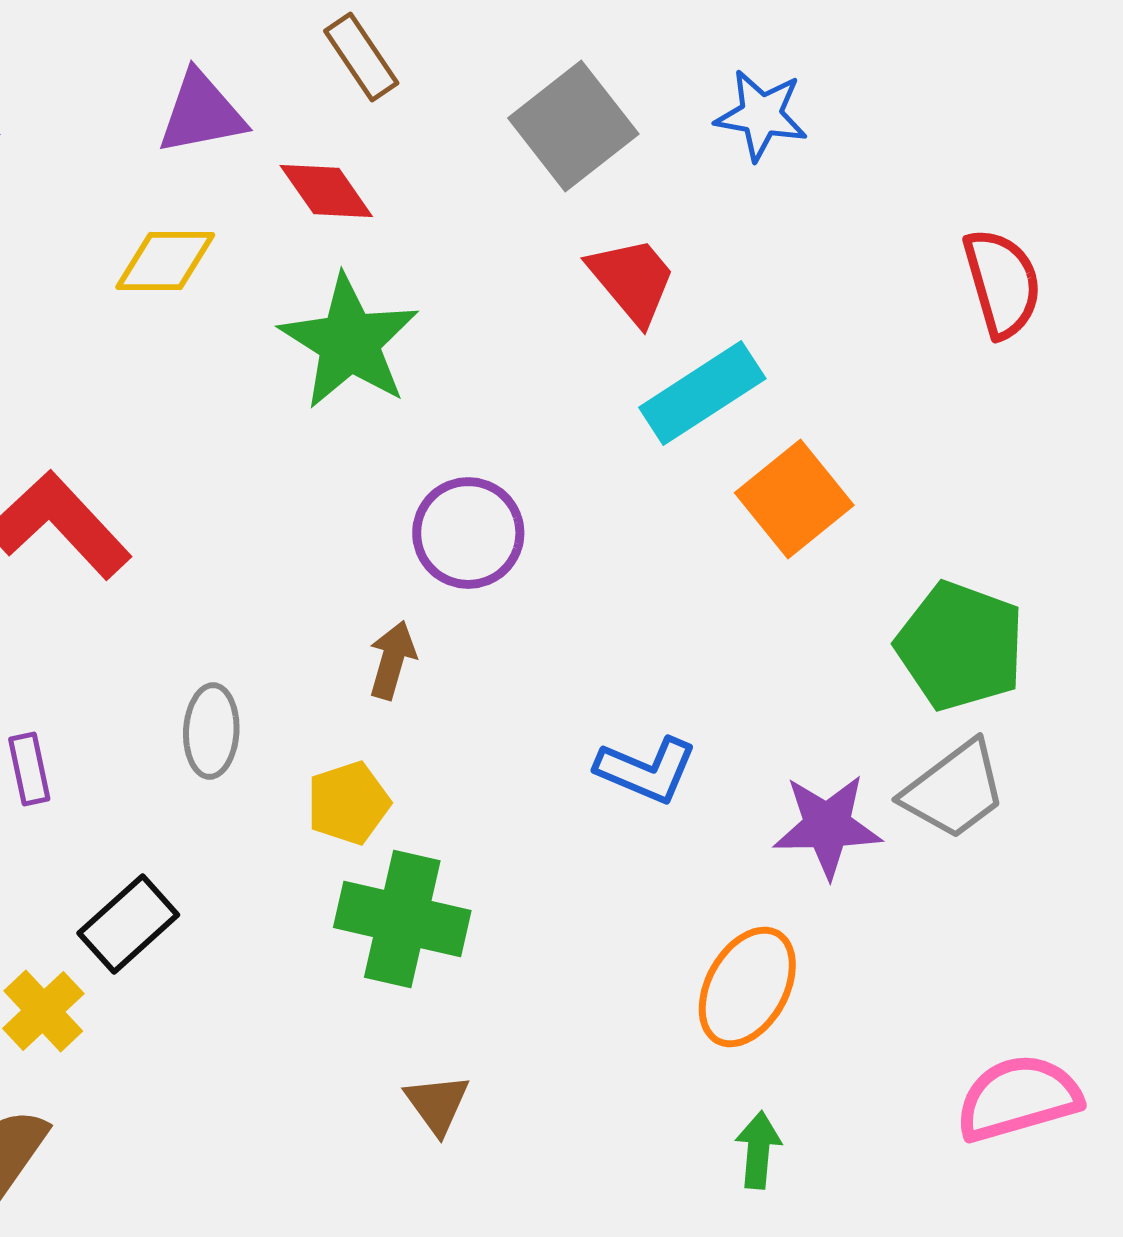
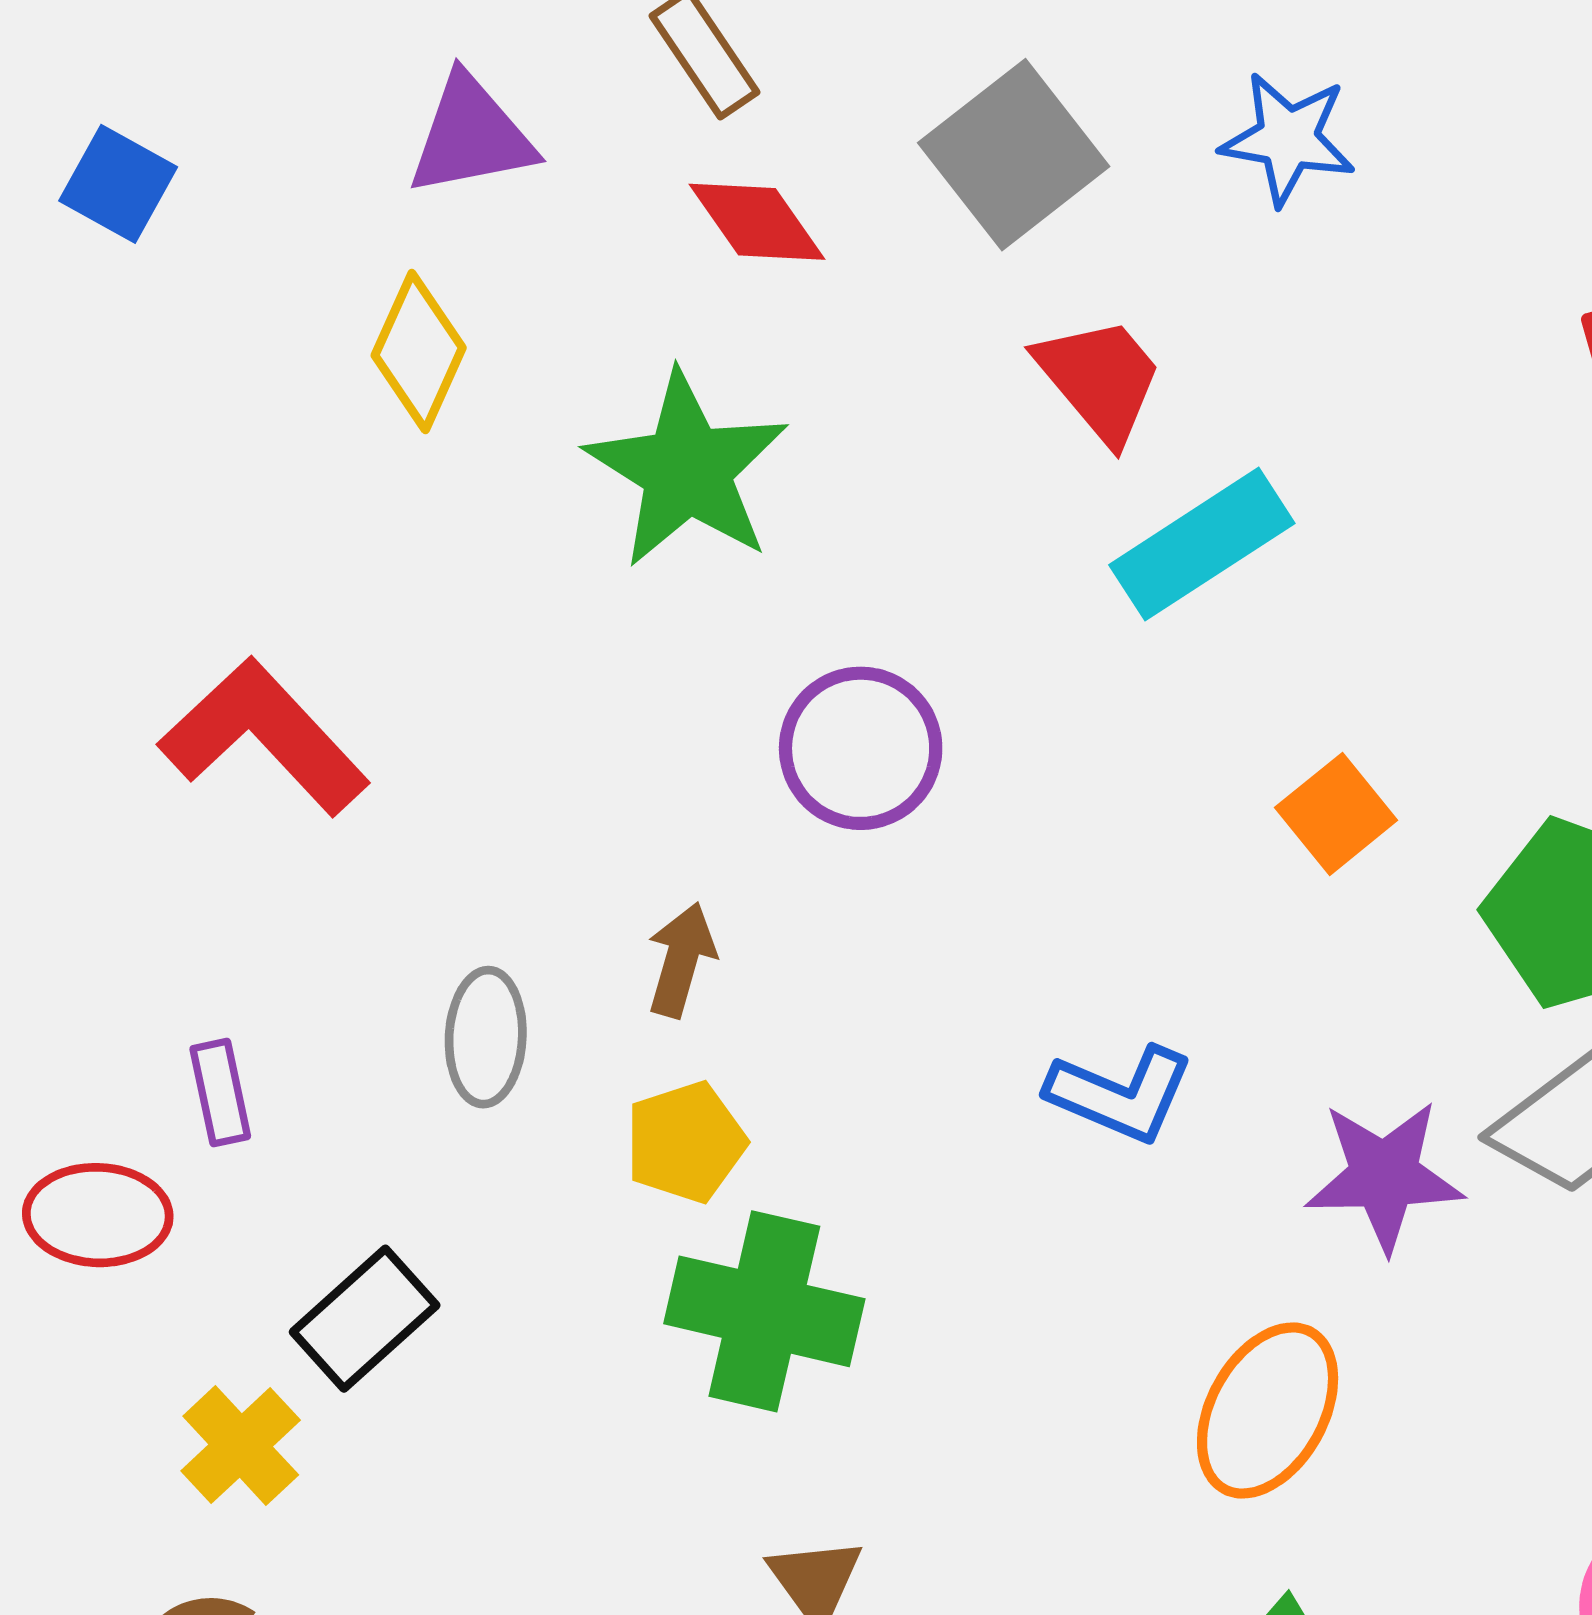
red diamond: (326, 191) -> (757, 222), moved
yellow diamond: (165, 261) -> (419, 352), turned -66
orange square: (794, 499) -> (1336, 814), moved, size x0.7
brown arrow: (392, 660) -> (681, 960), moved

